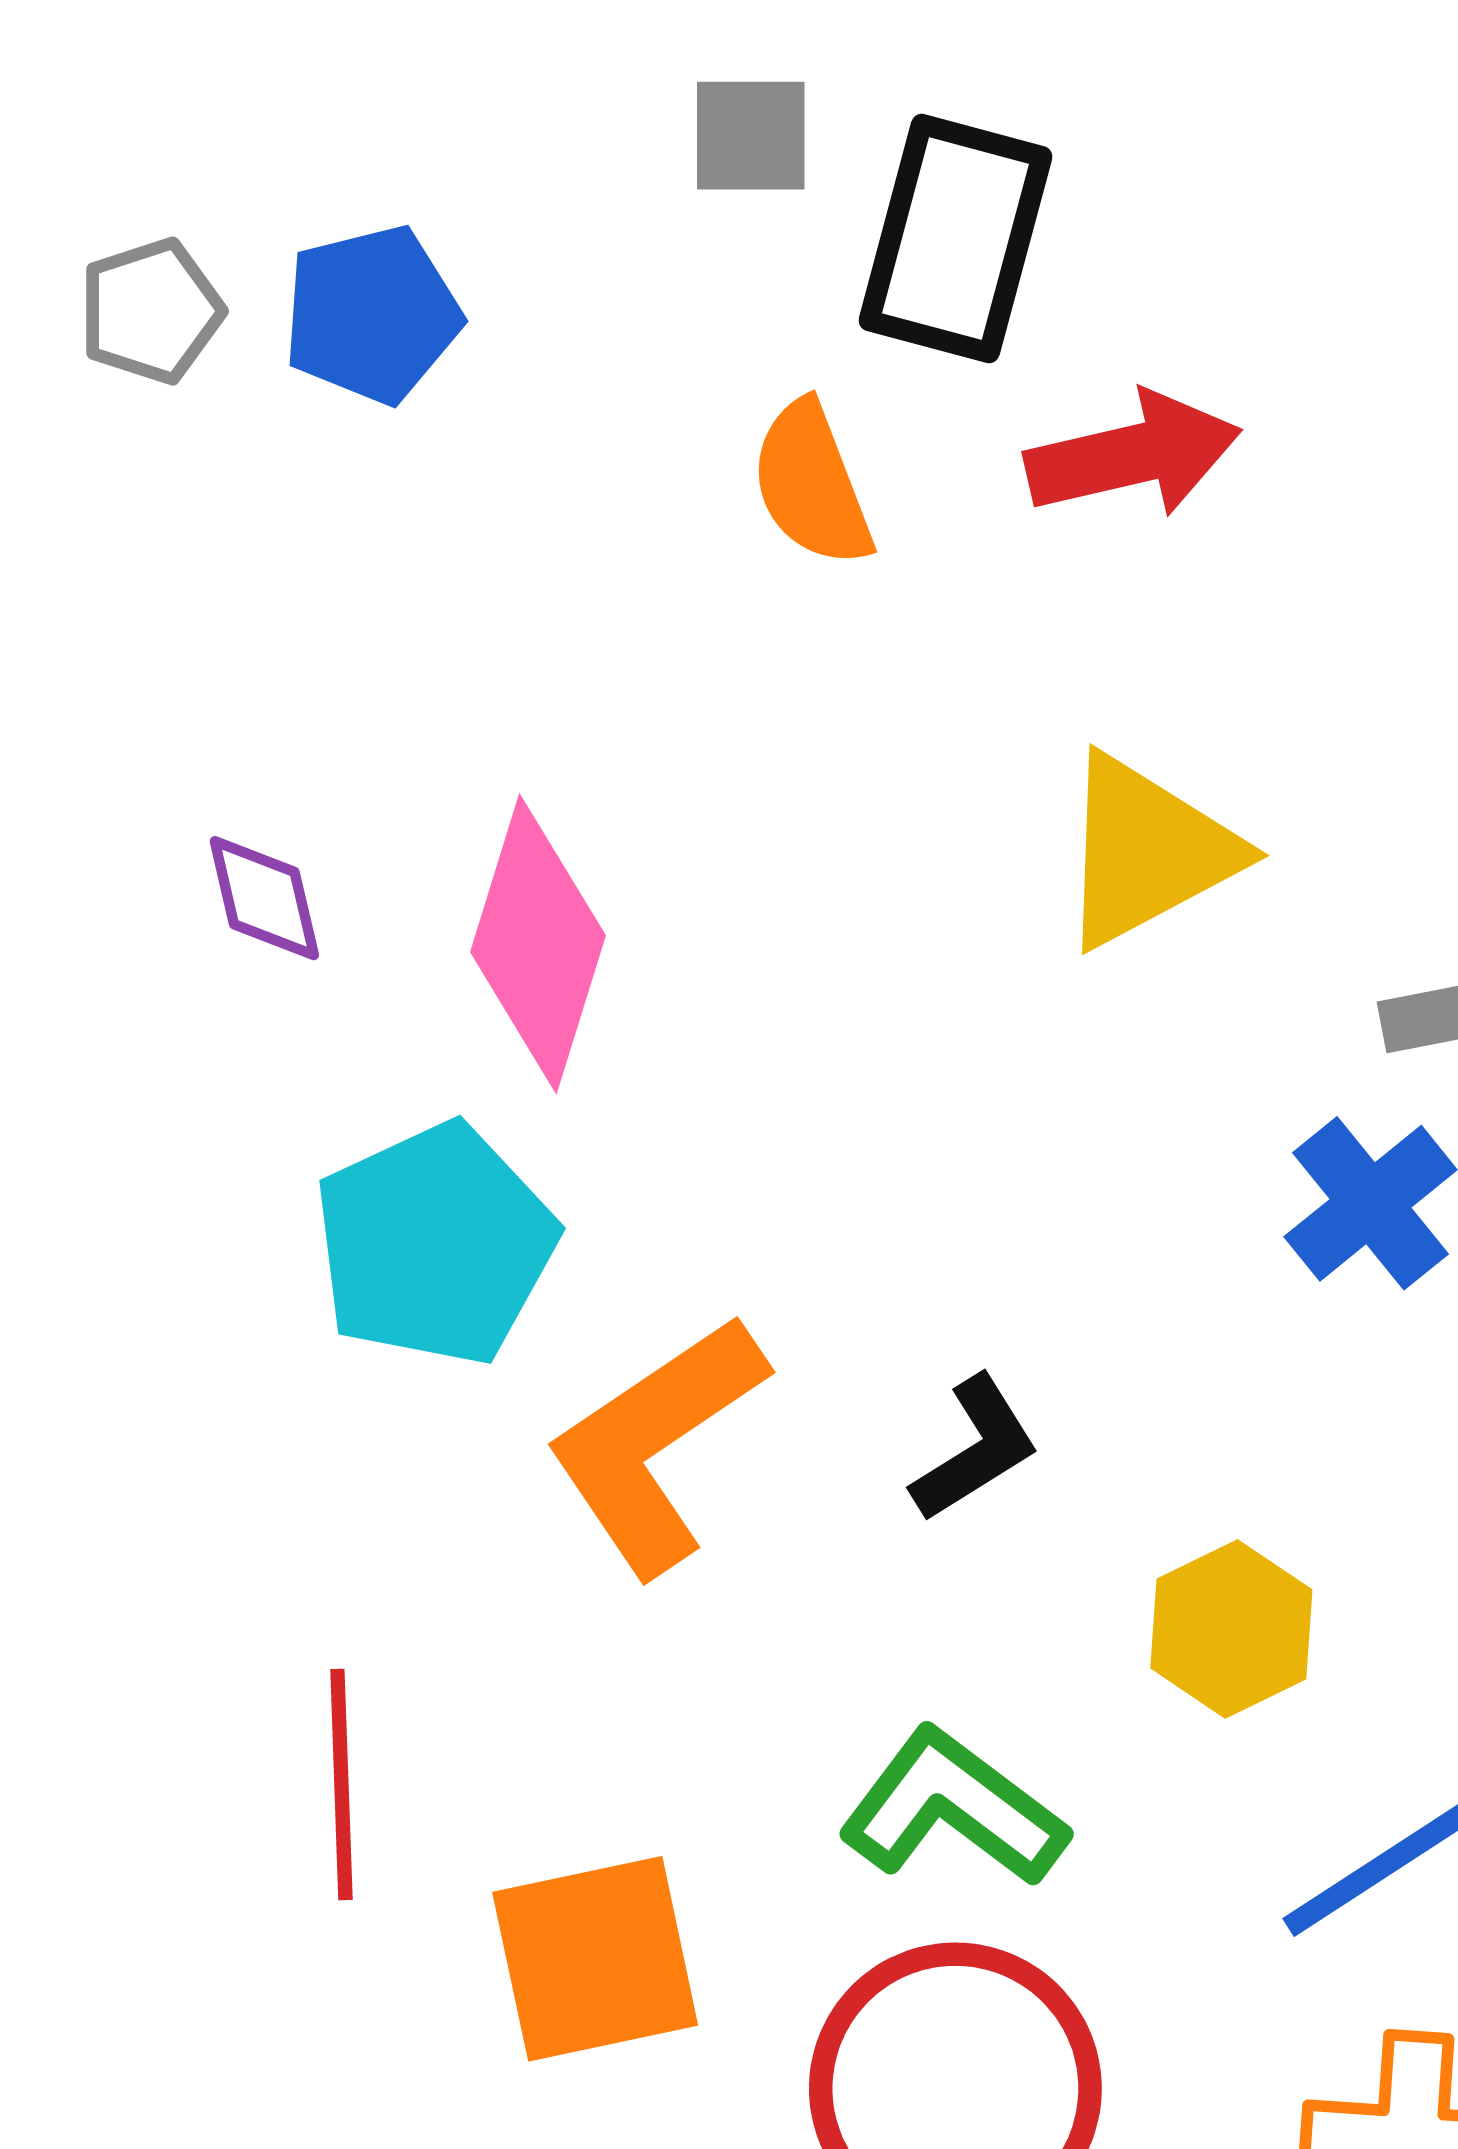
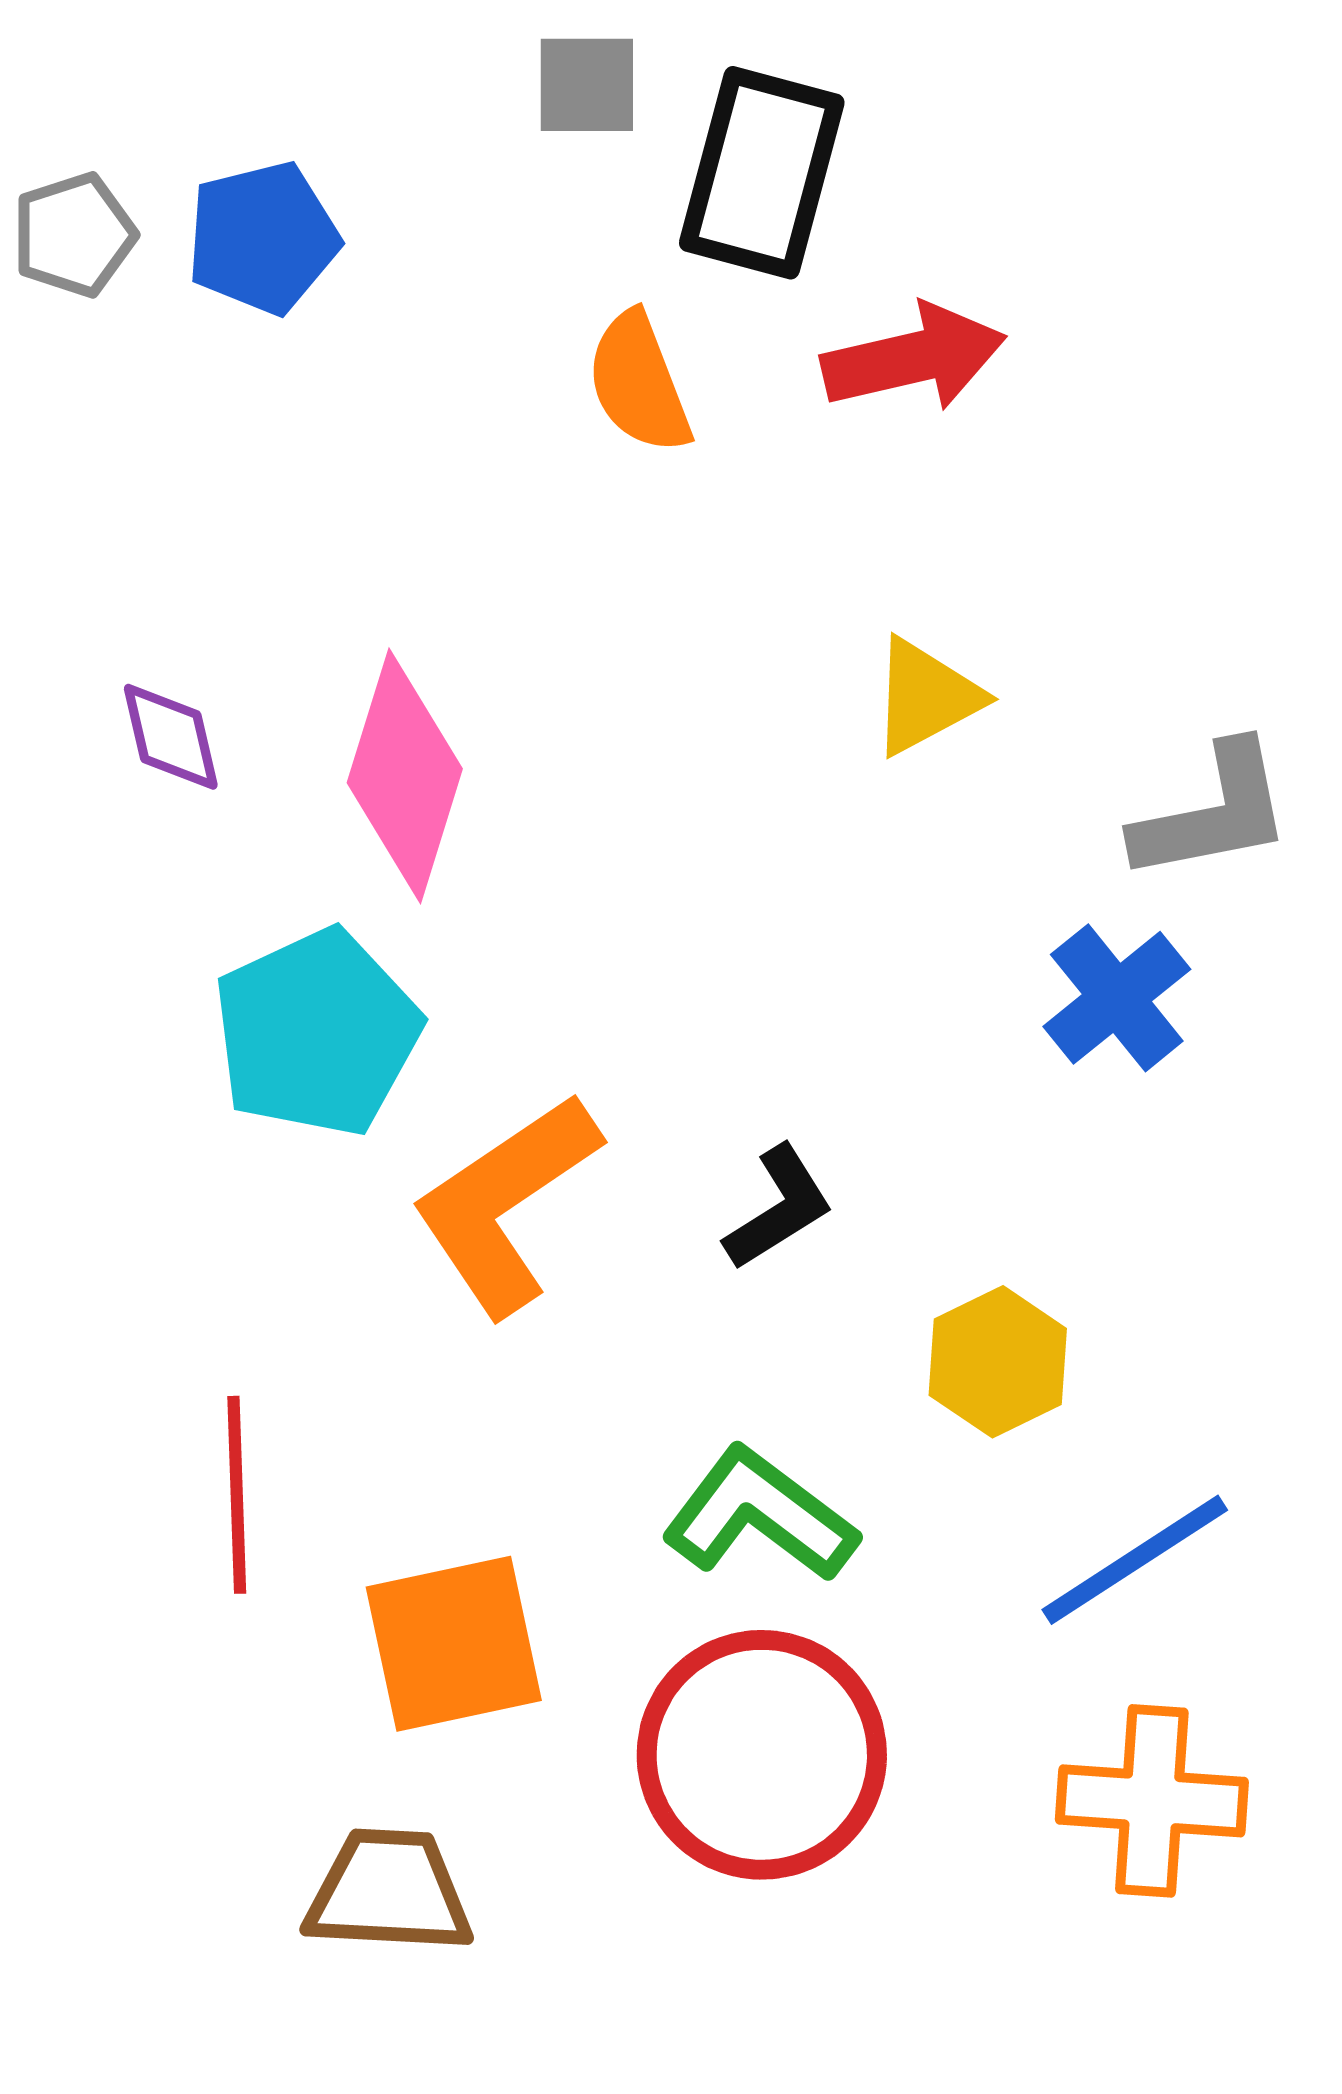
yellow triangle: (1147, 851) -> (926, 697), size x0.7

